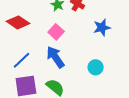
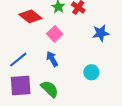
red diamond: (18, 22) -> (30, 16), moved
blue arrow: (55, 57) -> (52, 59), size x0.7

